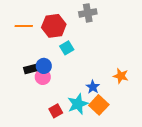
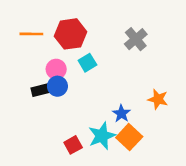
gray cross: (88, 13) -> (136, 39), moved, turned -30
pink circle: (43, 77) -> (56, 69), moved

